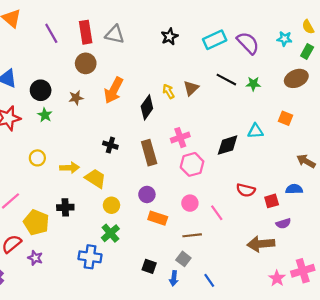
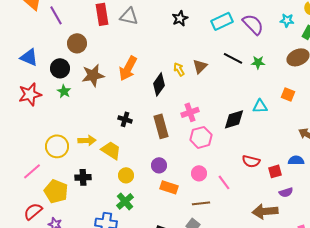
purple line: (51, 33) -> (56, 15), moved
brown circle: (86, 63) -> (77, 43), moved
brown star: (76, 98) -> (93, 75), size x1.6
yellow circle: (37, 158) -> (57, 146), moved, size x1.5

